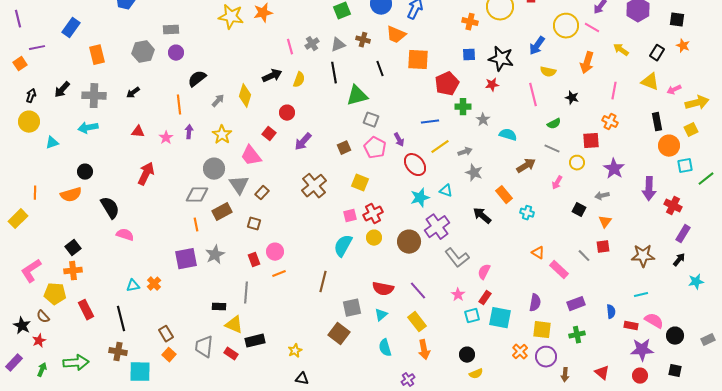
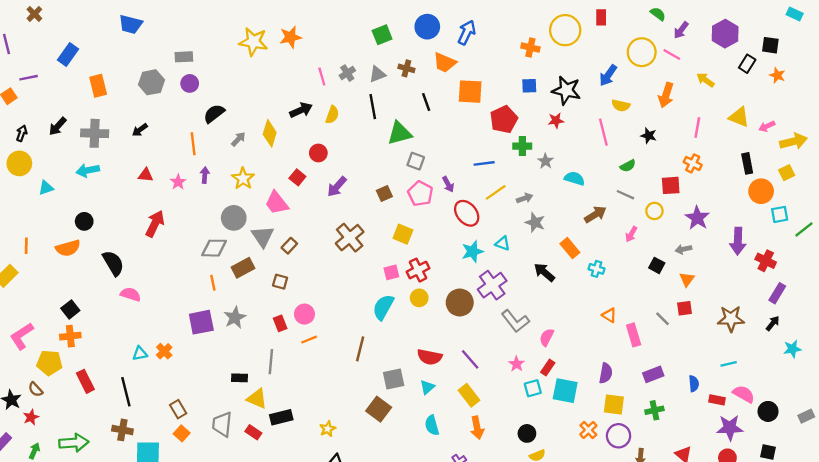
black rectangle: (657, 53) -> (747, 64), moved
pink rectangle: (559, 270) -> (634, 335), turned 30

